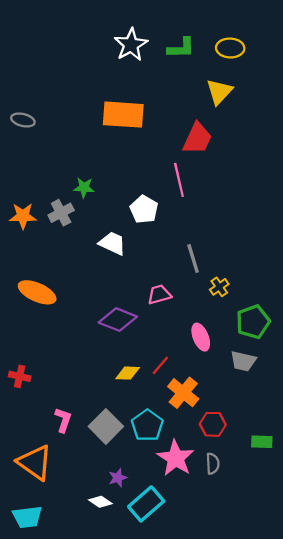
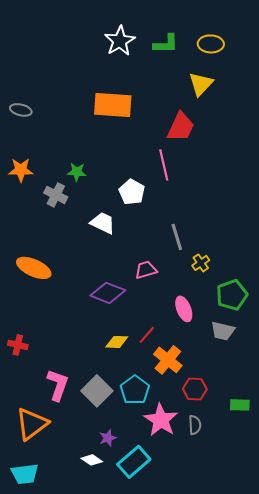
gray cross: (61, 213) -> (56, 195), turned -35
orange star: (23, 216) -> (21, 170), moved
pink L-shape: (63, 420) -> (58, 385), size x1.4
orange triangle: (35, 462) -> (32, 424), turned 48

